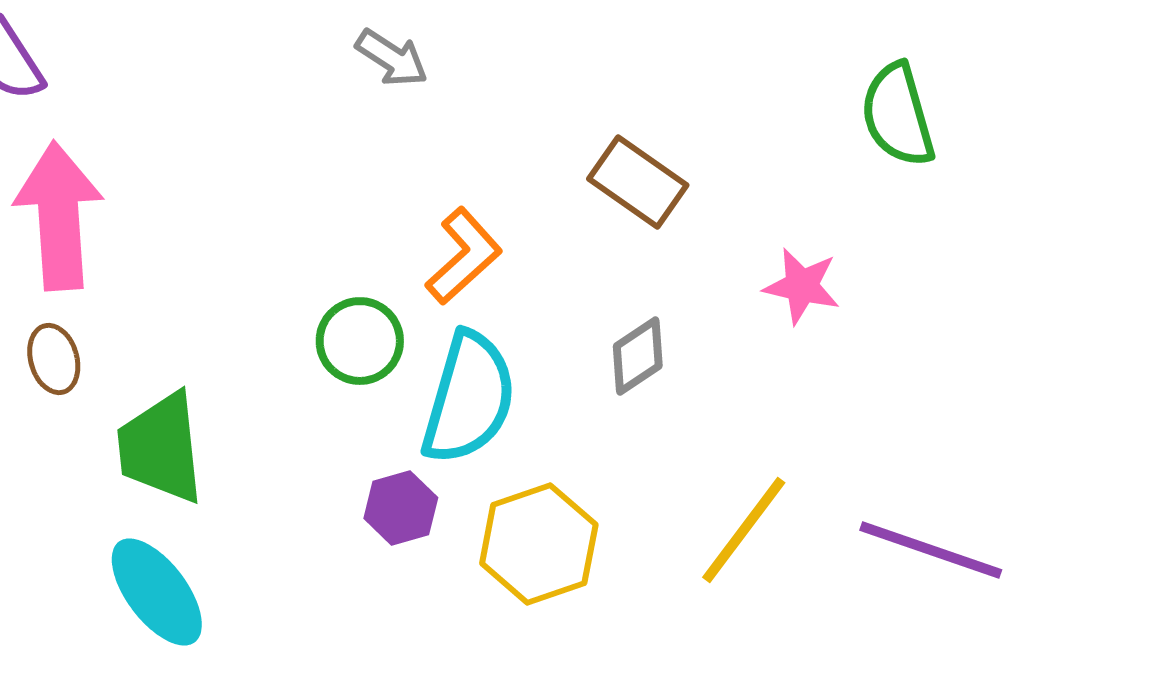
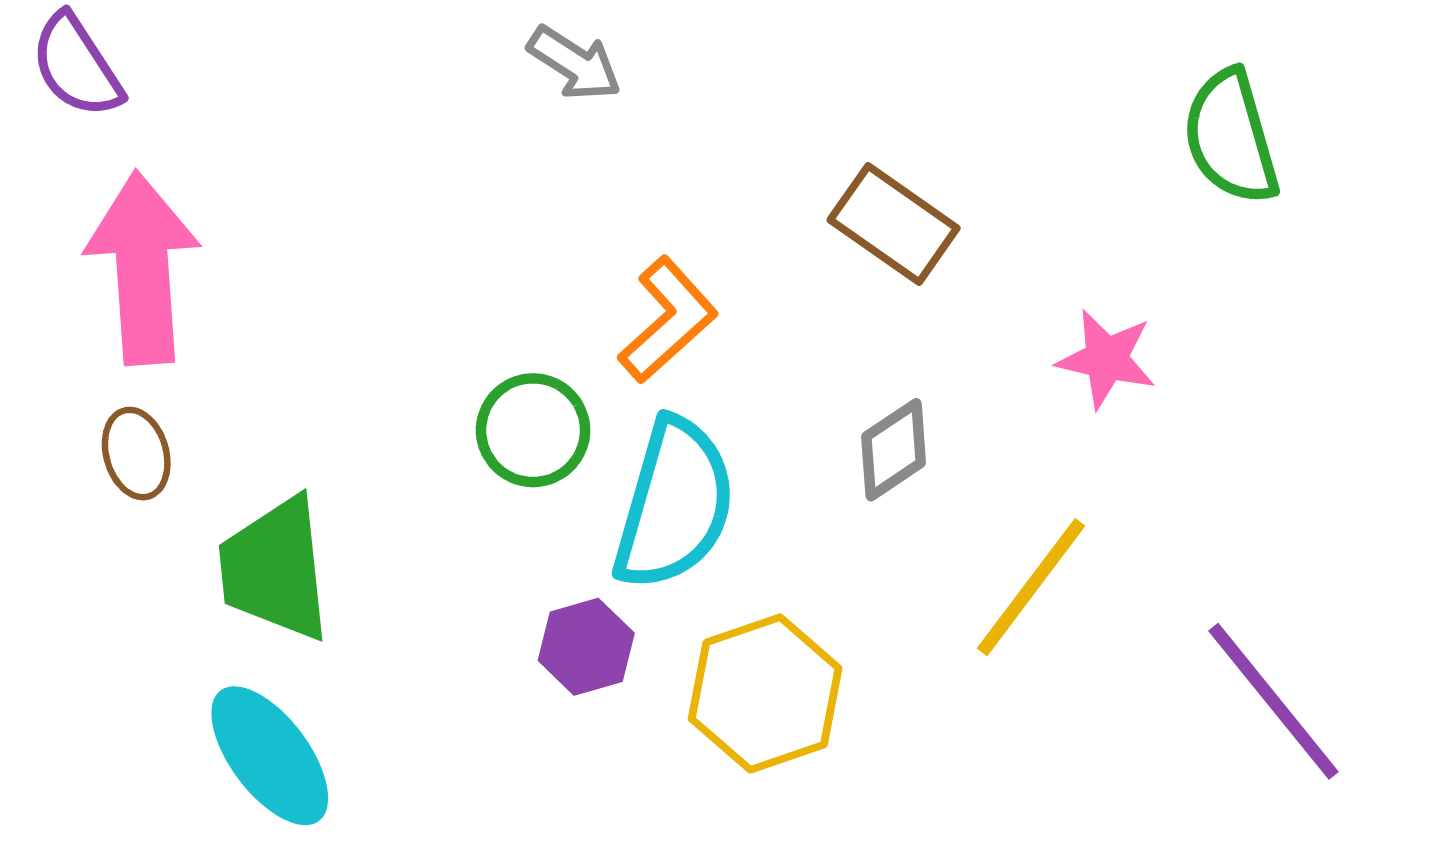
yellow line: (744, 530) -> (1031, 587), moved
purple line: (931, 550) -> (1274, 701), turned 32

